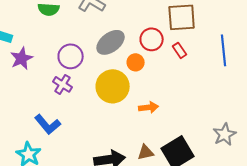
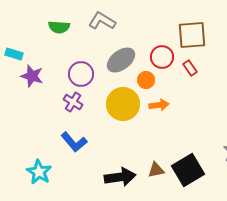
purple star: (22, 58) -> (32, 76), turned -30
orange arrow: (149, 107) -> (159, 105), moved
blue L-shape: (48, 124) -> (74, 142), moved

